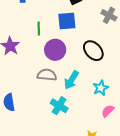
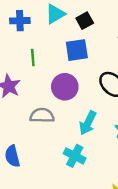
green line: (39, 29) -> (33, 58), moved
gray semicircle: (47, 75) -> (42, 115), moved

